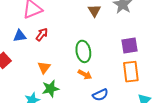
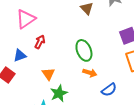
blue triangle: (20, 36) -> (20, 55), moved

